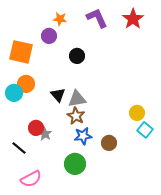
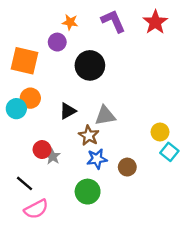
black circle: (77, 56) -> (90, 65), size x1.6
black triangle: (58, 95) -> (68, 111), turned 42
gray triangle: (77, 99) -> (105, 116), moved
black line: (19, 148) -> (24, 183), moved

